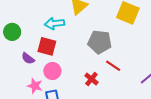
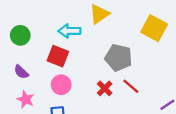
purple semicircle: (28, 58) -> (21, 72), moved
red cross: (91, 79) -> (105, 88), moved
pink star: (35, 86) -> (26, 99), moved

